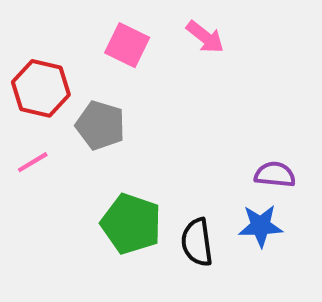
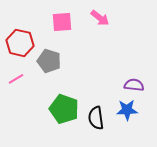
pink square: (127, 45) -> (62, 22), turned -30

